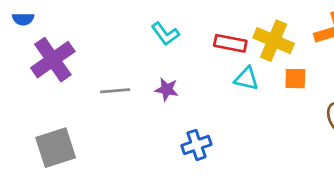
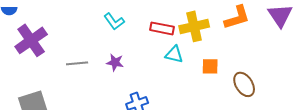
yellow cross: (274, 41) -> (194, 26), turned -36
orange square: (295, 79) -> (210, 66), moved

